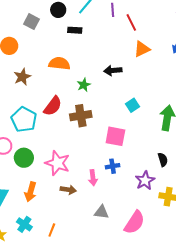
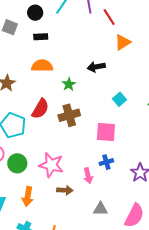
black rectangle: (75, 30) -> (41, 37), moved

